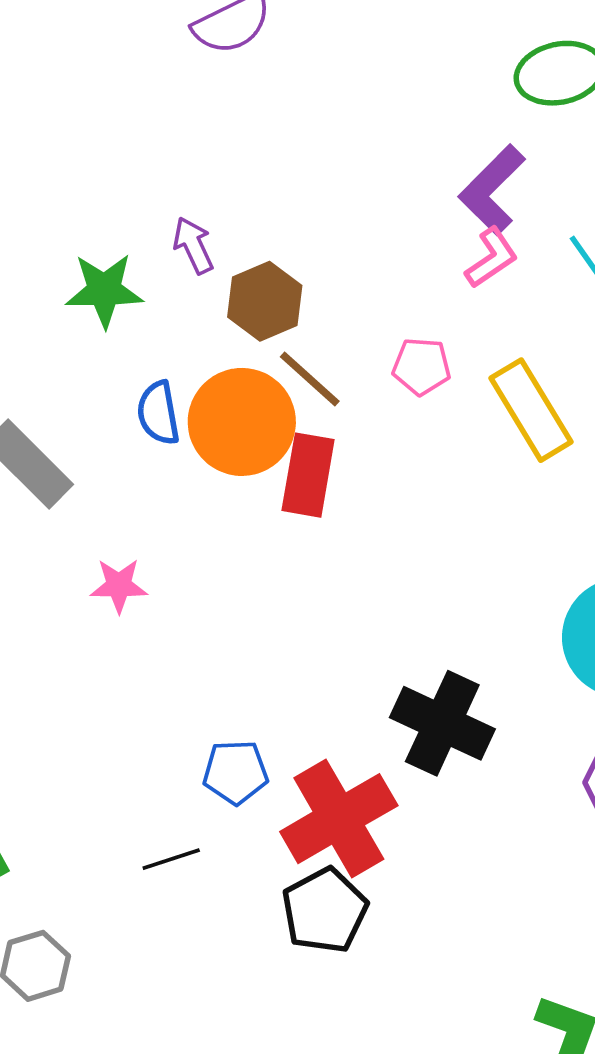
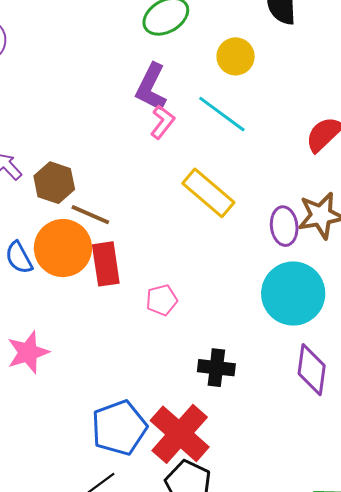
pink pentagon: (422, 366) -> (162, 300), moved
pink star: (119, 586) -> (28, 352), size x1.4
black cross: (442, 723) -> (216, 368), size x0.7
blue pentagon: (235, 772) -> (119, 428), size x1.6

